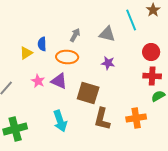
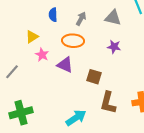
blue semicircle: (42, 44) -> (53, 15), moved
pink star: (38, 81) -> (42, 55), moved
brown square: (88, 93) -> (94, 77), size x0.7
cyan arrow: (60, 121) -> (76, 118), moved, turned -105

